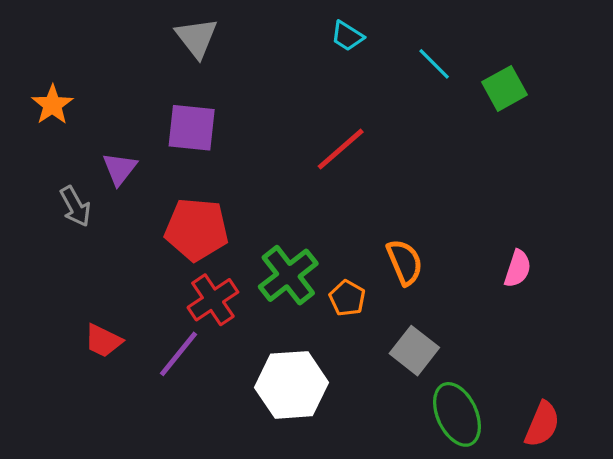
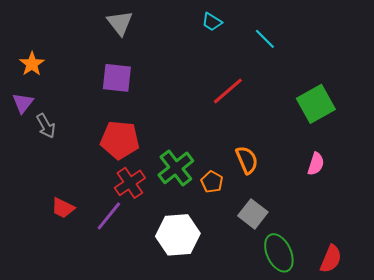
green square: (505, 88) -> (316, 104), moved, size x1.4
red line: (341, 149) -> (228, 91), moved
purple triangle: (120, 169) -> (23, 103), moved

